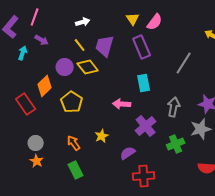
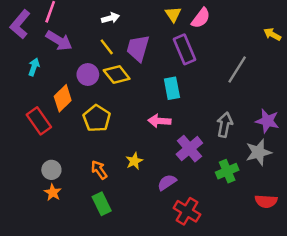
purple arrow: (42, 40) -> (59, 41), size x1.5
cyan arrow: (23, 53) -> (34, 67), moved
cyan rectangle: (144, 83) -> (172, 88), moved
red cross: (144, 176) -> (187, 211), turned 35

